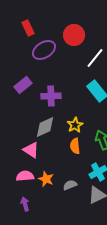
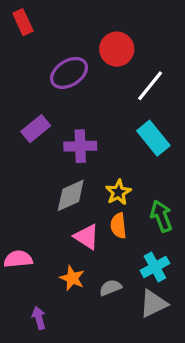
red rectangle: (28, 28) -> (23, 22), moved
pink triangle: (31, 150) -> (87, 237), moved
pink semicircle: (25, 176) -> (18, 259), moved

